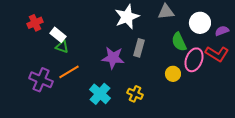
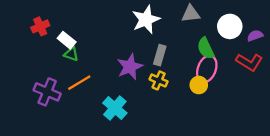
purple star: (113, 58) -> (130, 67), turned -30
pink ellipse: (194, 60) -> (207, 69), moved
yellow cross: (135, 94) -> (159, 80), moved

